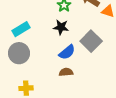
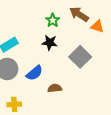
blue semicircle: (67, 52) -> (34, 73), moved

